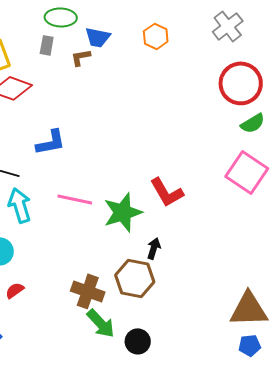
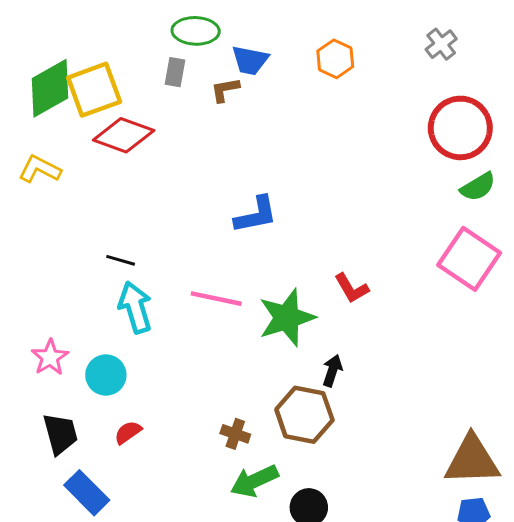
gray cross: (228, 26) -> (441, 44), size x0.7
blue L-shape: (51, 142) -> (256, 215), moved
red L-shape: (167, 192) -> (351, 288), size x0.7
brown cross: (88, 291) -> (235, 434), size x0.6
green arrow: (101, 323) -> (254, 481), turned 108

